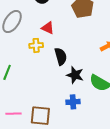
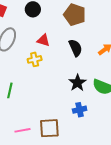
black semicircle: (61, 56) -> (75, 48), moved
black star: (75, 75) -> (77, 83), turned 30

